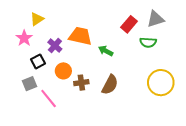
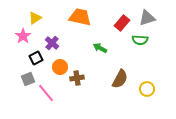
orange trapezoid: (80, 36) -> (80, 17), moved
yellow circle: (161, 83) -> (147, 89), moved, size x0.6
brown semicircle: (110, 85) -> (120, 79), moved

